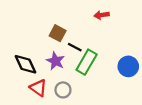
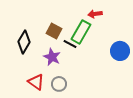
green rectangle: (87, 62) -> (81, 32), moved
black diamond: (25, 64) -> (24, 42), moved, turned 55
blue circle: (128, 66) -> (120, 51), moved

